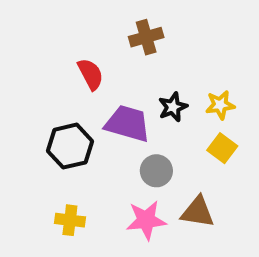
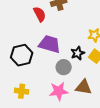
red semicircle: (91, 74) -> (40, 14), moved
black star: (173, 107) -> (78, 53), moved

